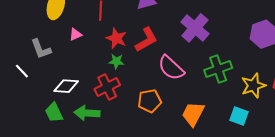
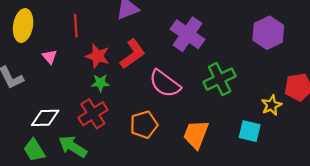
pink triangle: (76, 34) -> (50, 57), turned -40
yellow star: (253, 86) -> (271, 105), moved, size x0.7
green arrow: (87, 113) -> (73, 147), turned 35

